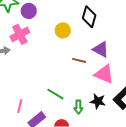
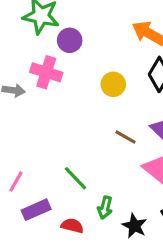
pink cross: (20, 34) -> (46, 72), turned 30
black star: (98, 101) -> (135, 226), moved

